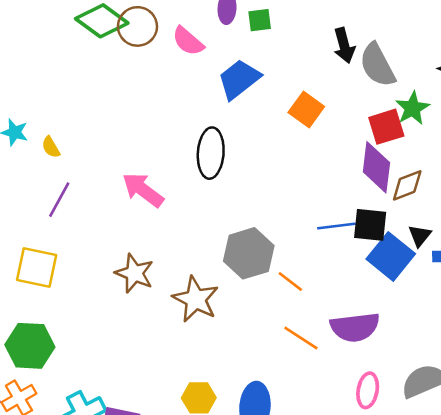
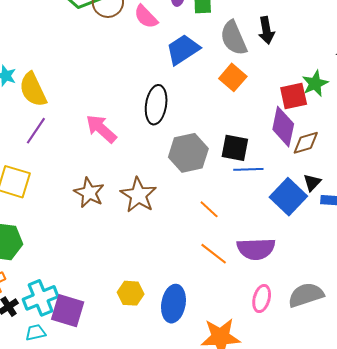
gray semicircle: (377, 65) -> (234, 38), moved
yellow semicircle: (51, 147) -> (33, 90), size x2.0
black square: (370, 225) -> (235, 148), moved
gray hexagon: (249, 253) -> (188, 153), moved
brown star: (196, 299) -> (138, 195), moved

